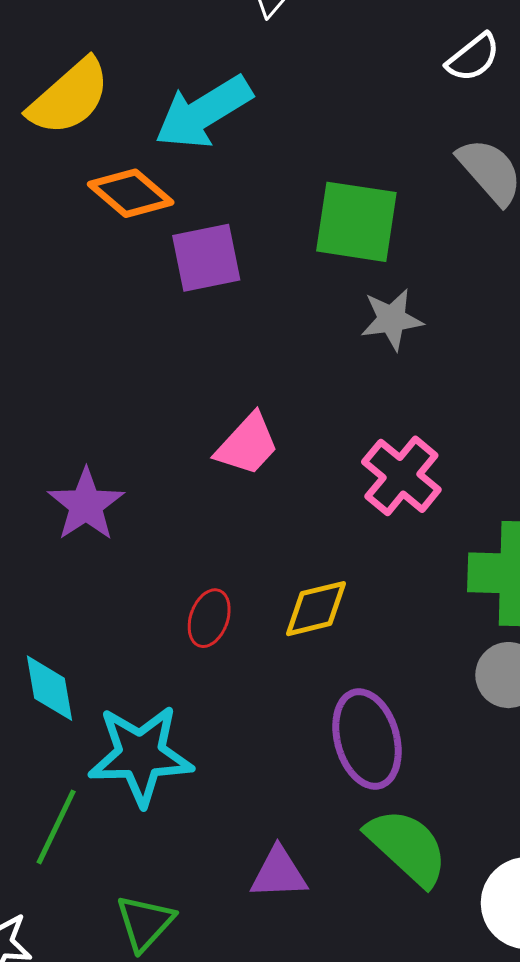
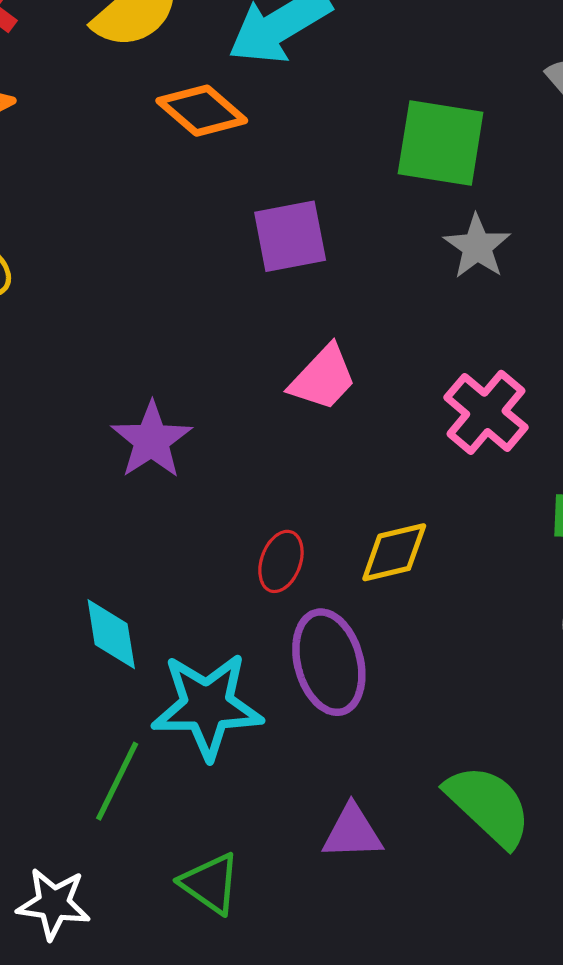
purple square: (206, 258) -> (290, 236), moved
gray star: (392, 319) -> (477, 247), turned -30
purple ellipse: (367, 739) -> (329, 662), moved
green triangle: (145, 923) -> (210, 883), turned -38

